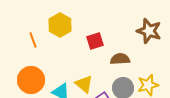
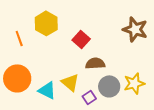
red square: (95, 41) -> (81, 39), turned -30
brown semicircle: (120, 59) -> (95, 63), moved

